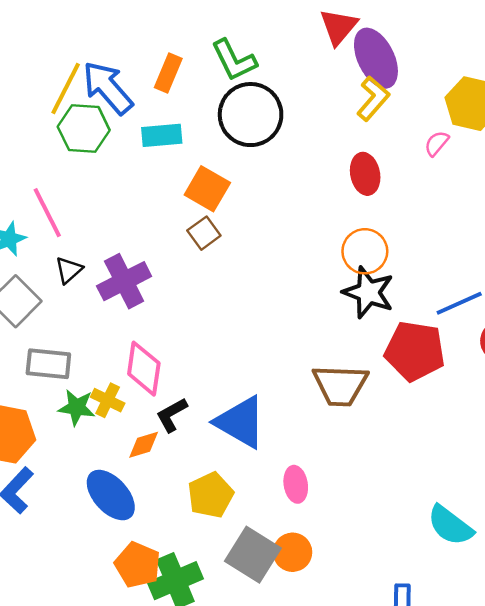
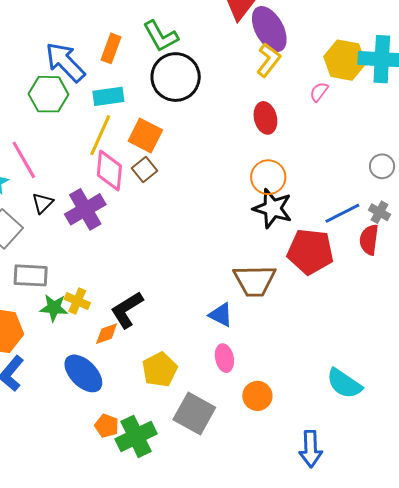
yellow line: (66, 89) -> (100, 135), moved
pink diamond: (144, 369) -> (109, 171), moved
black L-shape: (172, 415) -> (127, 310), size x1.4
blue triangle: (241, 422) -> (221, 315), moved, size x0.6
orange circle: (293, 552) -> (257, 396), moved
orange pentagon: (138, 565) -> (107, 426), size x0.7

